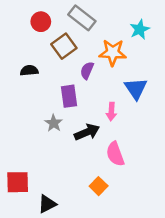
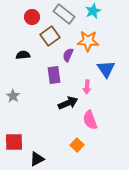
cyan star: (140, 29) -> (93, 11), moved
gray star: (54, 123) -> (13, 96), moved

